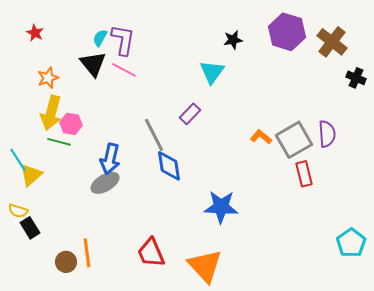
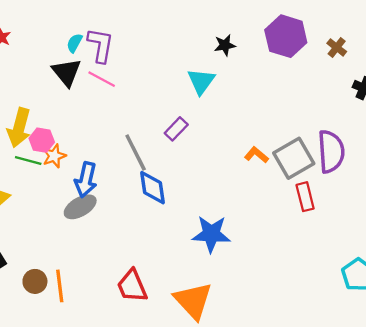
brown cross: (332, 42) -> (337, 47), size x0.6
orange star: (48, 78) -> (54, 156), moved
purple semicircle: (327, 134) -> (331, 151), size x1.4
brown circle: (66, 262) -> (35, 281), moved

